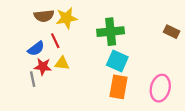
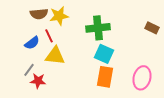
yellow triangle: (62, 63) -> (55, 56), size x1.5
red star: (43, 67) -> (38, 81), moved
gray line: (33, 79) -> (29, 70), turned 48

